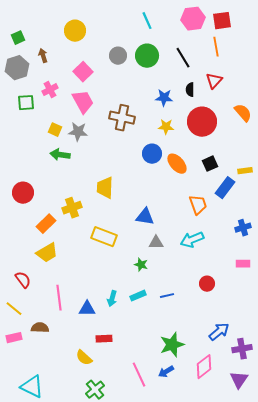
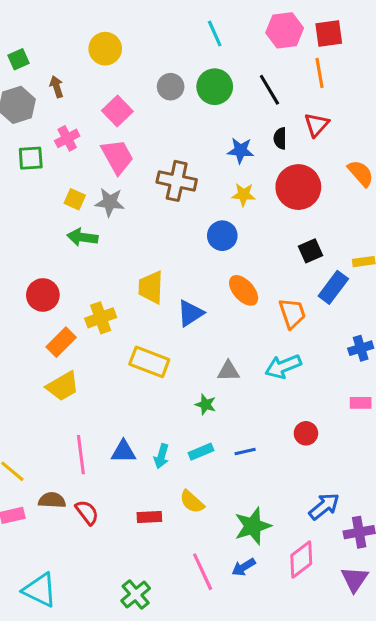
orange ellipse: (177, 164) -> (244, 290), moved
red circle: (23, 193) -> (43, 295), moved
blue triangle: (145, 217) -> (190, 313), moved, turned -42
red semicircle: (23, 280) -> (87, 512), moved
blue triangle: (87, 309) -> (123, 452), moved
yellow semicircle: (84, 358) -> (192, 502), moved

